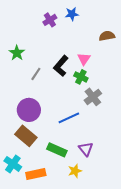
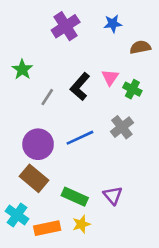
blue star: (72, 14) -> (113, 24), moved
purple cross: (50, 20) -> (66, 26), size x1.5
green cross: (81, 77) -> (132, 89), moved
blue line: (69, 118) -> (80, 138), moved
yellow star: (75, 171) -> (81, 224), moved

